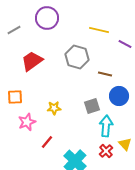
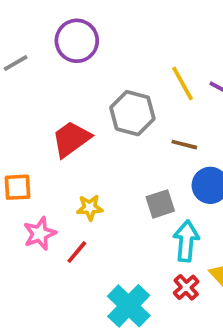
yellow line: (99, 30) -> (182, 83), moved, turned 48
red trapezoid: (32, 61) -> (71, 139), moved
red line: (47, 142) -> (77, 252), moved

